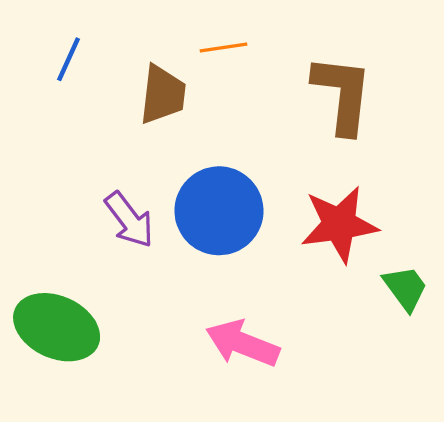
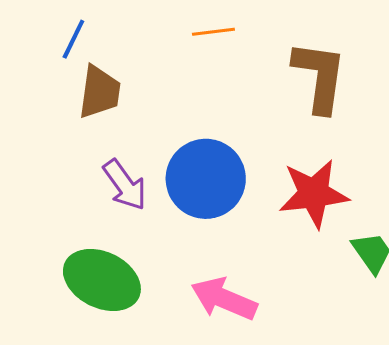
brown trapezoid: (163, 95) -> (100, 92), moved
green ellipse: (57, 327) -> (102, 280), moved

